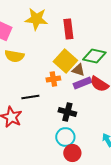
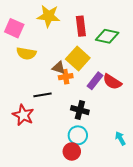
green diamond: (94, 56) -> (107, 36), moved
brown triangle: (78, 70) -> (59, 68), moved
purple rectangle: (82, 83) -> (95, 81), turned -30
red circle: (72, 153) -> (72, 151), moved

